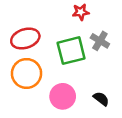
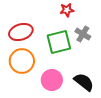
black semicircle: (101, 99) -> (84, 82), size x1.5

